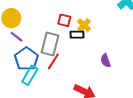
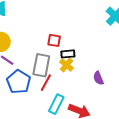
yellow cross: (84, 25) -> (66, 65), moved
cyan rectangle: (30, 75) -> (56, 104), moved

